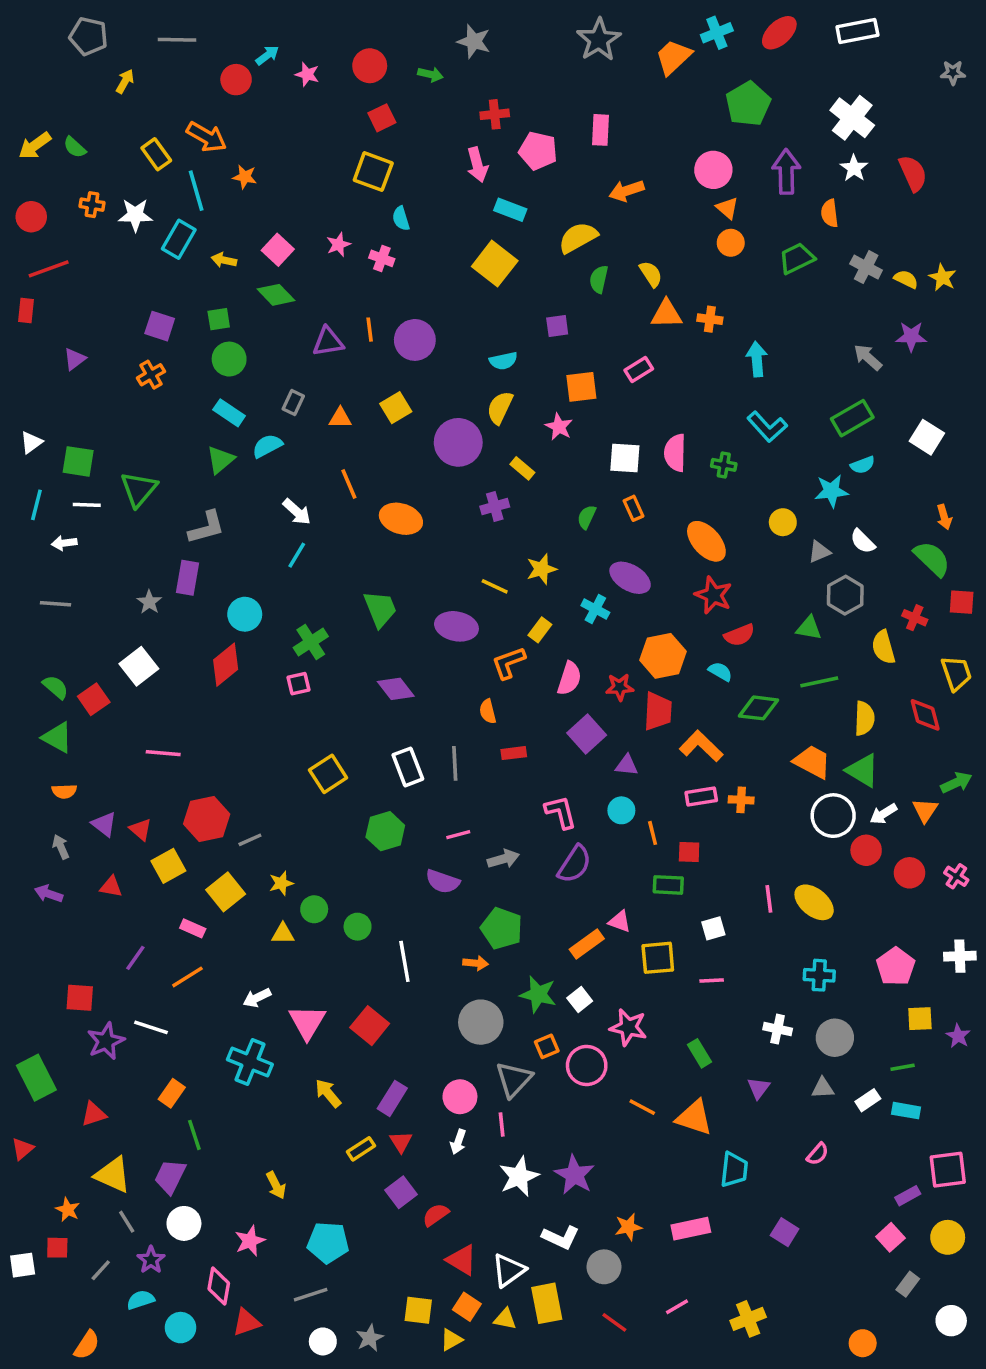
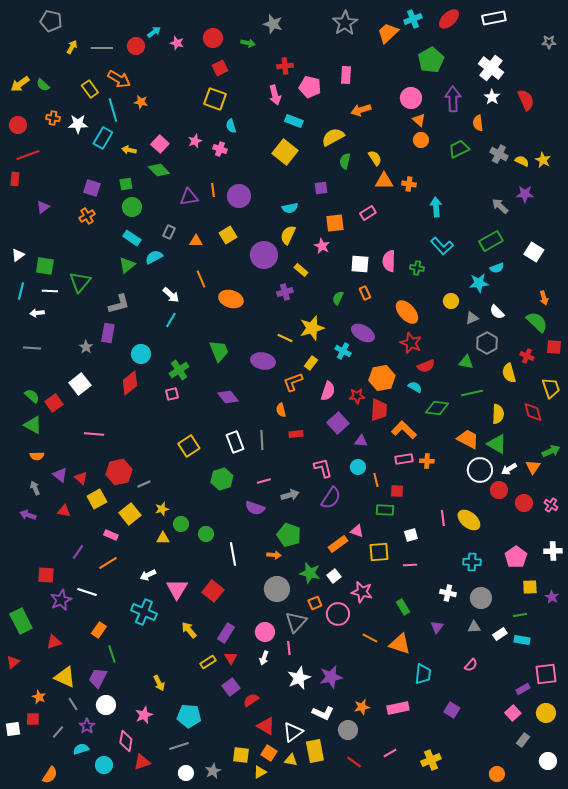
gray line: (177, 40) -> (102, 48), moved
yellow star: (542, 569) -> (312, 328), size x1.4
purple star: (575, 1175) -> (331, 677), turned 30

